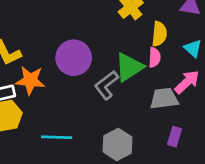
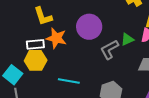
green triangle: (129, 67) -> (127, 39), size x0.6

